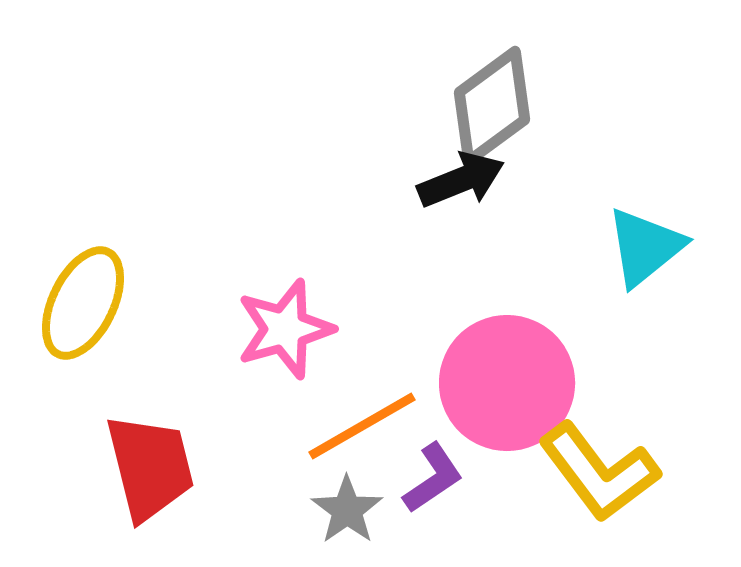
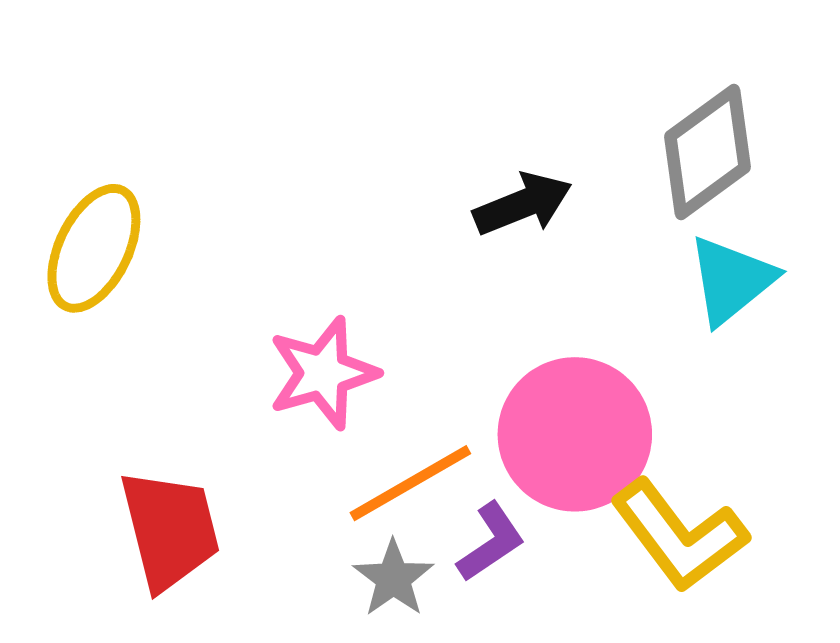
gray diamond: (492, 106) -> (708, 152), moved
yellow ellipse: (83, 303) -> (94, 248), moved

